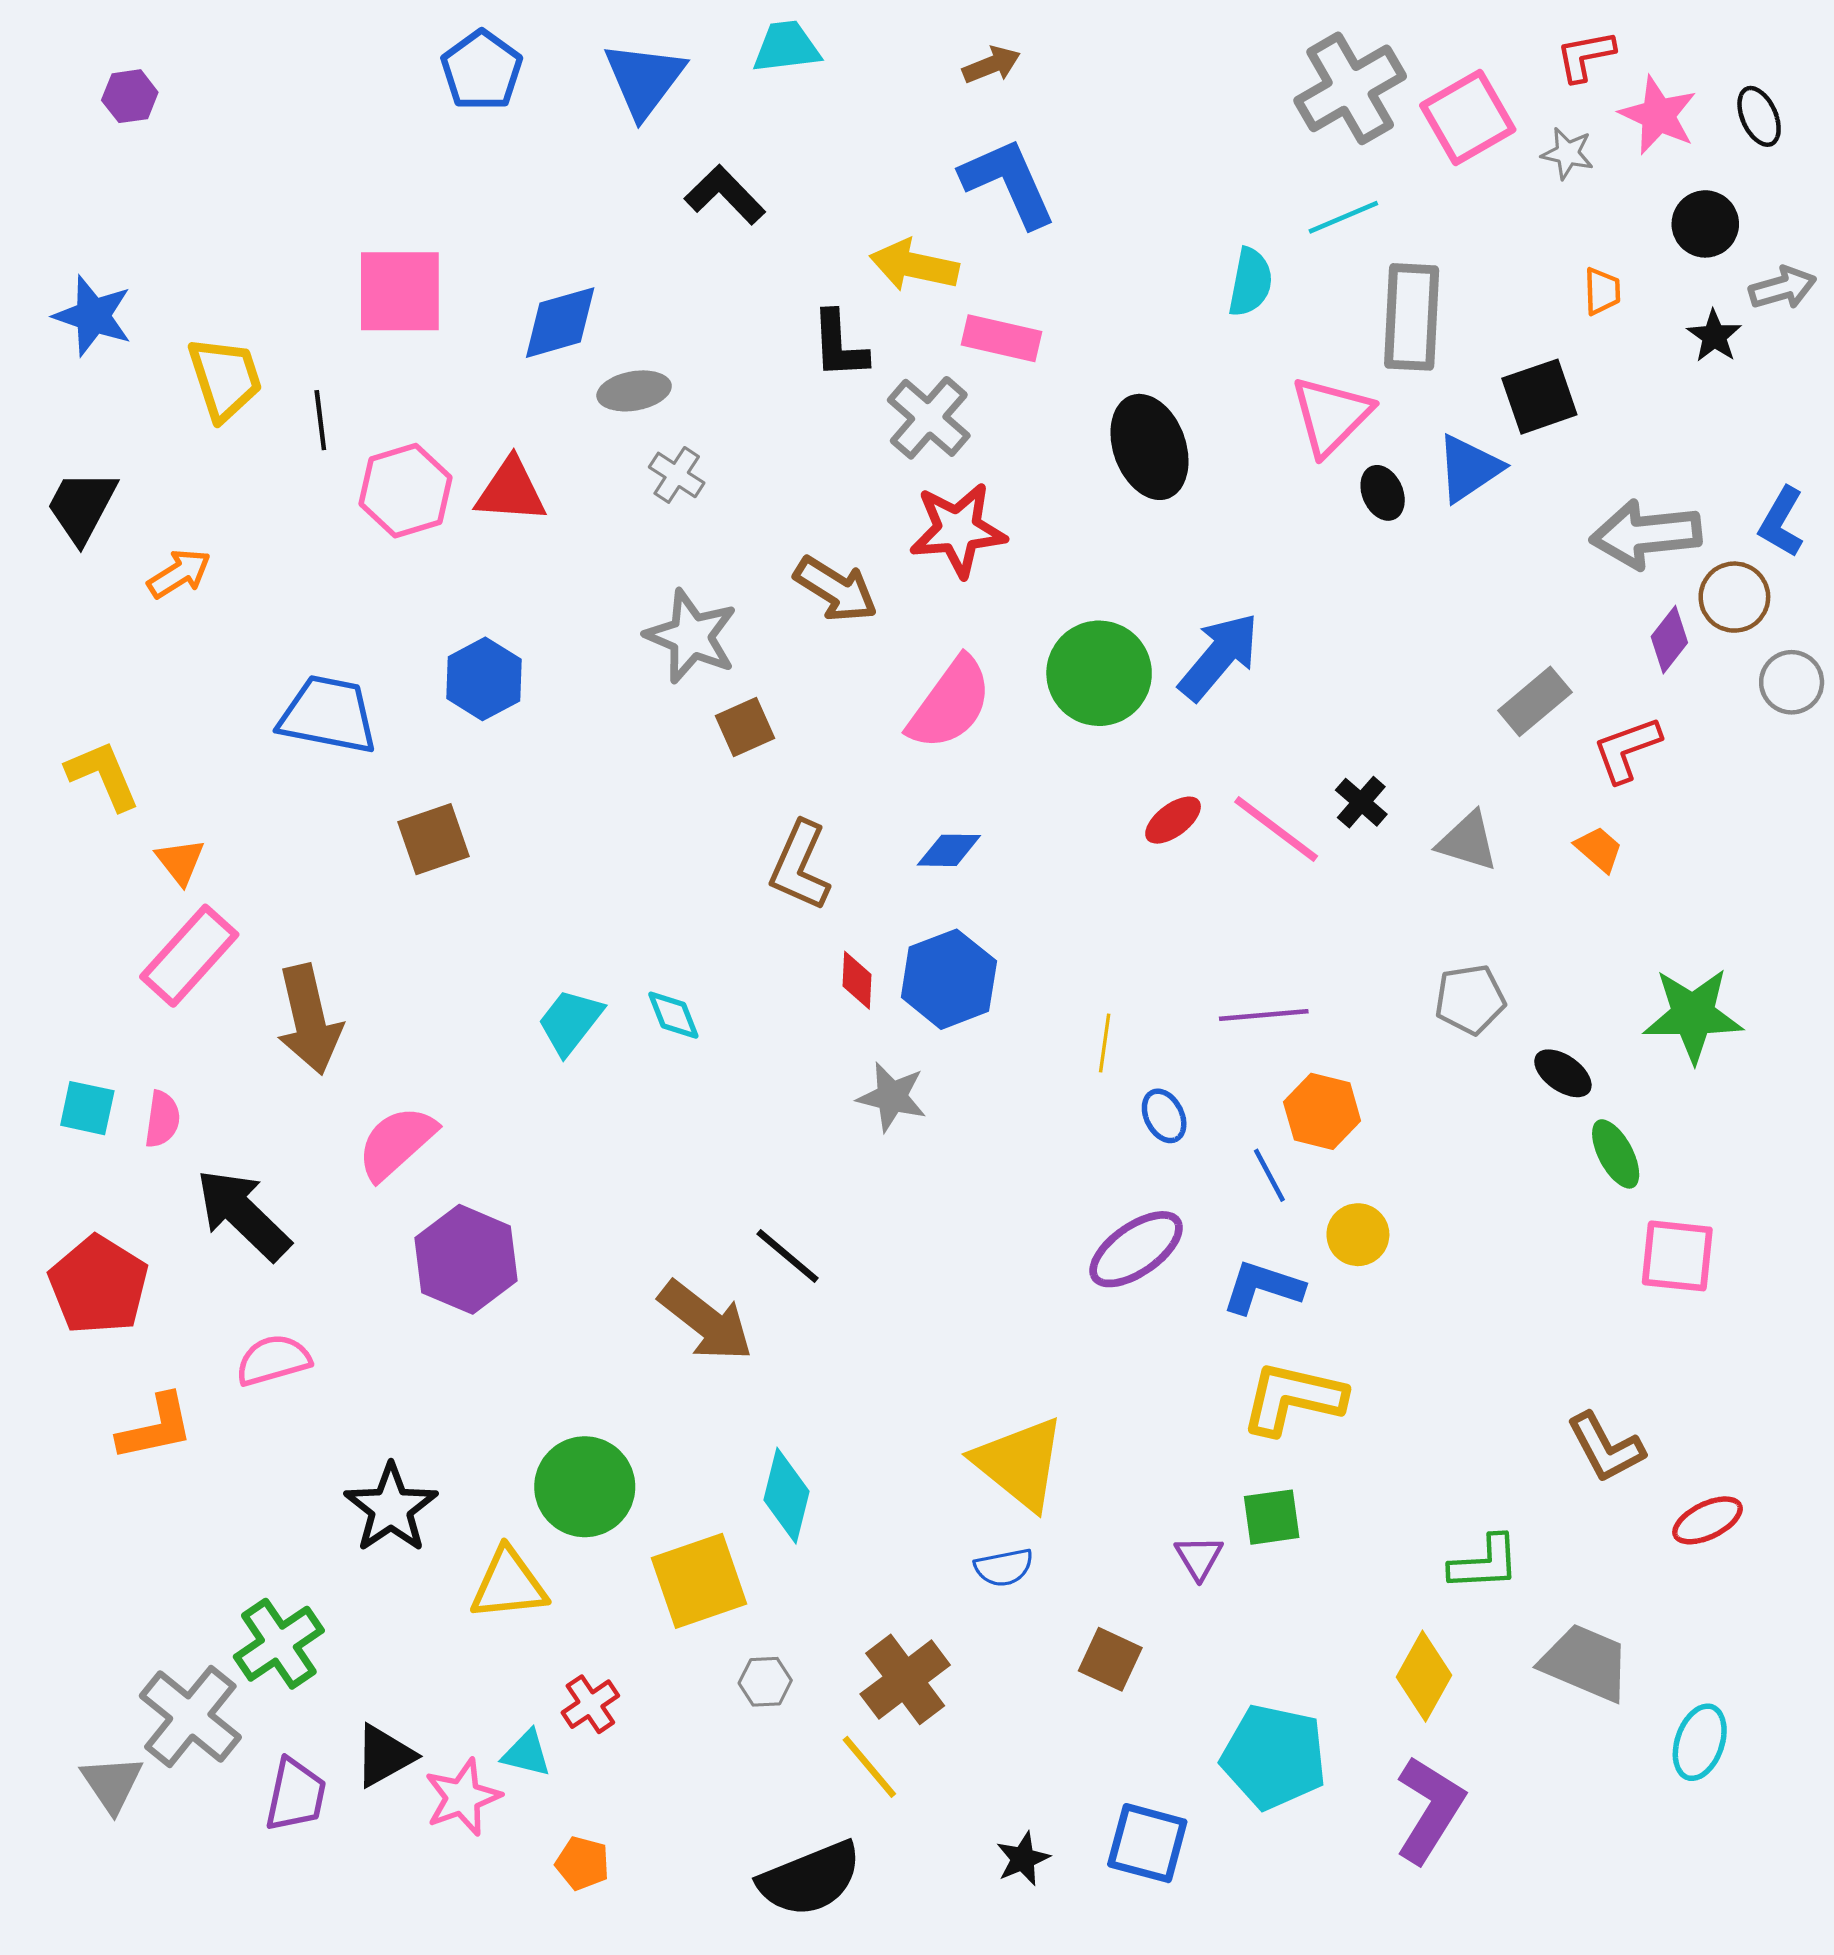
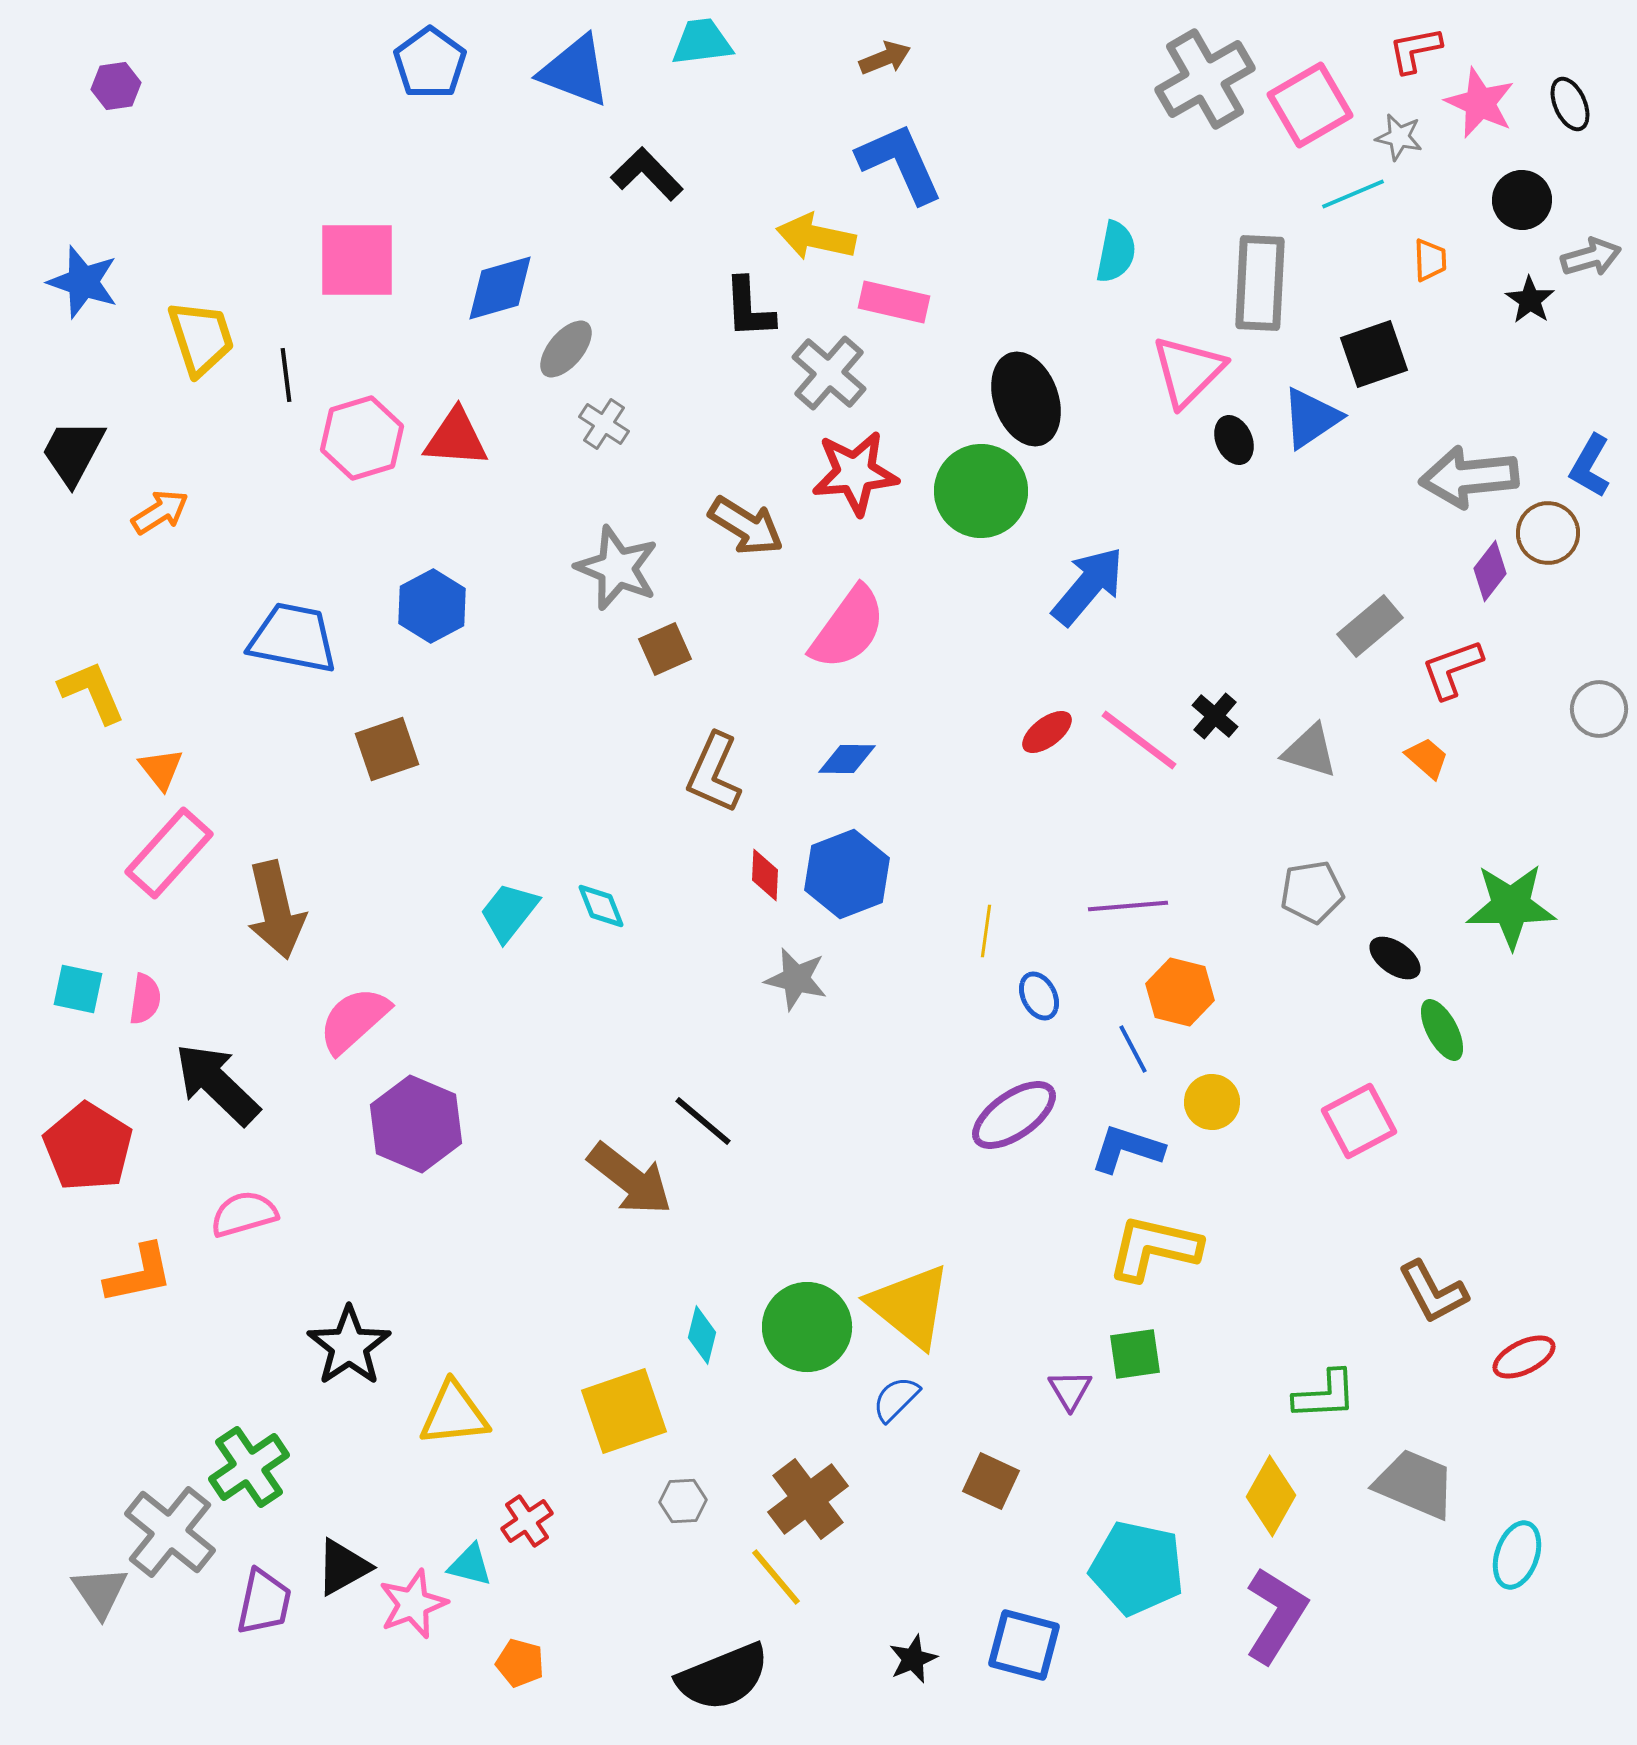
blue triangle: (644, 79) -> (575, 71), turned -46
cyan line: (1343, 217) -> (1353, 194), moved
gray ellipse: (634, 391) -> (566, 349), turned -40
green circle: (1099, 673) -> (981, 491), moved
gray circle: (1792, 682) -> (1599, 709), moved
pink square: (1677, 1256) -> (1359, 1121), moved, turned -34
green circle: (585, 1487) -> (807, 1327), moved
cyan diamond: (786, 1496) -> (702, 1335), size x0.7
blue semicircle: (1004, 1567) -> (896, 1399), turned 146

